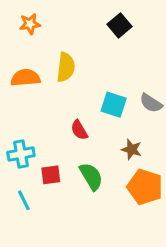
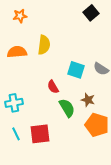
black square: (120, 25) -> (91, 13), moved
red square: (51, 175) -> (40, 134), moved, size x1.5
green semicircle: (91, 176) -> (67, 108), moved

